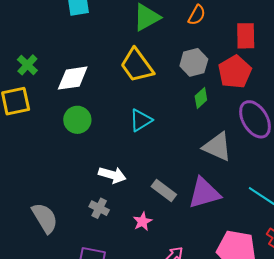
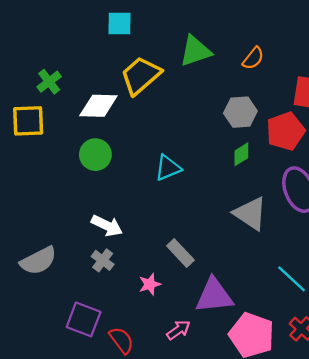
yellow trapezoid: (137, 65) -> (141, 76), moved, turned 75
white arrow: (112, 175) -> (107, 226), moved
purple triangle: (204, 193) -> (214, 296), moved
gray semicircle: (45, 218) -> (38, 261), turned 84

